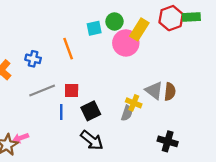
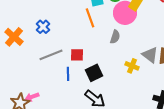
orange line: (68, 49) -> (90, 18), moved
blue cross: (33, 59) -> (43, 27), turned 32
gray semicircle: (127, 113) -> (115, 37), moved

